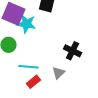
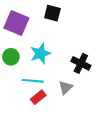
cyan star: (26, 24) -> (40, 54), moved, turned -30

